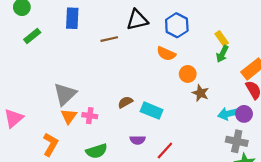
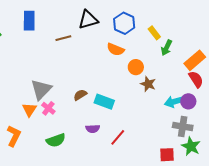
yellow rectangle: (222, 38) -> (154, 33), moved
gray triangle: (65, 94) -> (41, 89), moved
pink cross: (90, 116) -> (48, 108), turned 32

